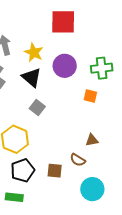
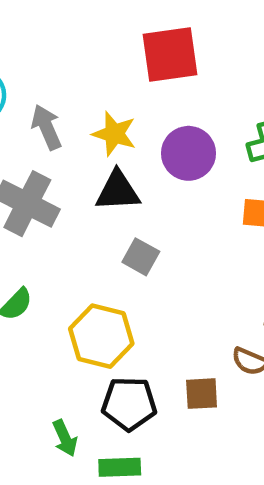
black triangle: (32, 77) -> (118, 191), turned -35
black pentagon: (23, 170) -> (129, 404), turned 30

